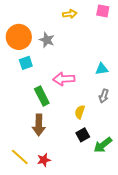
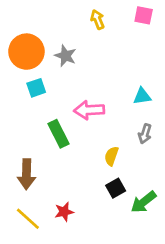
yellow arrow: (70, 14) -> (98, 20), turned -104
brown arrow: (39, 125) -> (26, 174), moved
red star: (44, 160) -> (64, 212), moved

